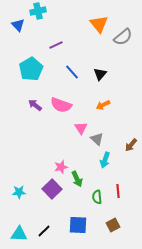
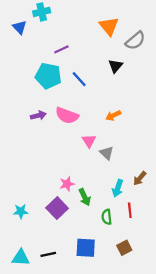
cyan pentagon: (31, 69) -> (48, 76), moved, turned -30
black triangle: (100, 74) -> (115, 66), moved
purple arrow: (35, 105) -> (38, 116), turned 128
brown arrow: (131, 145) -> (140, 178), moved
cyan arrow: (105, 160) -> (118, 188), moved
black line: (44, 231) -> (48, 254), turned 32

